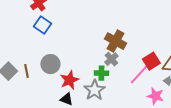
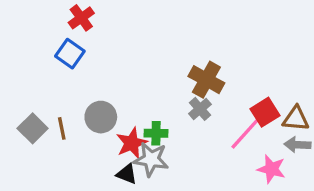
blue square: (42, 25) -> (70, 54), moved
green cross: (101, 73) -> (156, 133), moved
gray star: (94, 90) -> (151, 159), moved, turned -30

